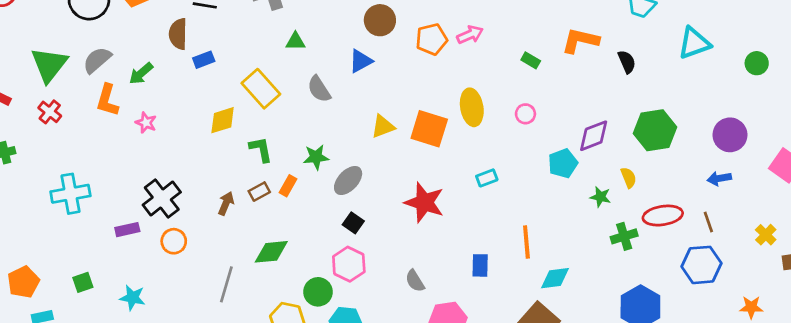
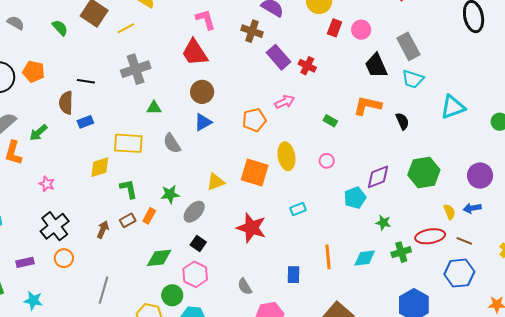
brown circle: (380, 20) -> (202, 92), moved
orange pentagon: (432, 39) -> (254, 120), moved
yellow rectangle: (261, 89) -> (128, 143), turned -44
pink star: (146, 123) -> (47, 184), moved
yellow triangle: (383, 126) -> (216, 182), moved
yellow semicircle: (629, 178) -> (449, 212), moved
brown line: (708, 222) -> (464, 241), turned -49
purple rectangle: (127, 230) -> (25, 262), moved
green diamond: (271, 252) -> (159, 258), moved
cyan diamond: (555, 278) -> (365, 258), moved

